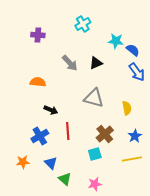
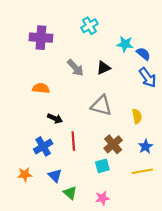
purple cross: (38, 35) -> (41, 38), size x1.5

